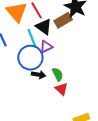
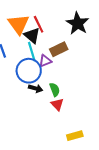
brown rectangle: (63, 20) -> (59, 49), moved
black triangle: (44, 27) -> (32, 36), moved

